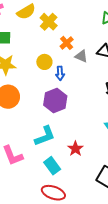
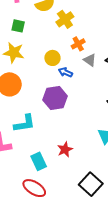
blue arrow: (60, 73) -> (65, 72), turned 104
cyan L-shape: (45, 136) -> (24, 123), moved

